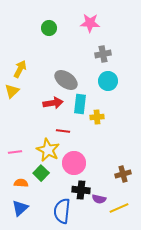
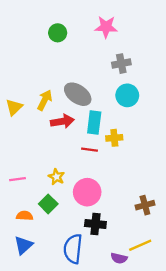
yellow arrow: (20, 69) -> (45, 100), moved
red line: (63, 131) -> (89, 150), moved
yellow star: (48, 150) -> (56, 177), size x0.6
purple semicircle: (99, 199) -> (119, 258), moved

